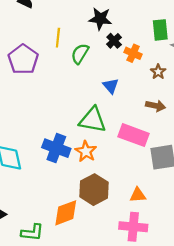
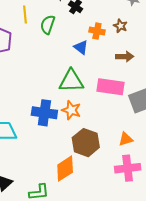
orange cross: (133, 53) -> (97, 31), moved

